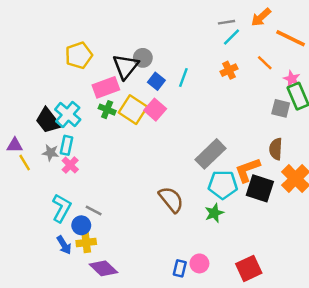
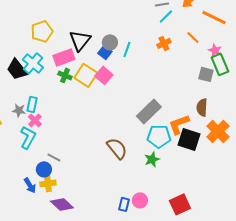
gray circle: (143, 58) -> (110, 42), moved
cyan cross: (68, 115) -> (33, 63), moved
black trapezoid: (48, 121) -> (17, 69), moved
cyan L-shape: (62, 208) -> (28, 137), moved

